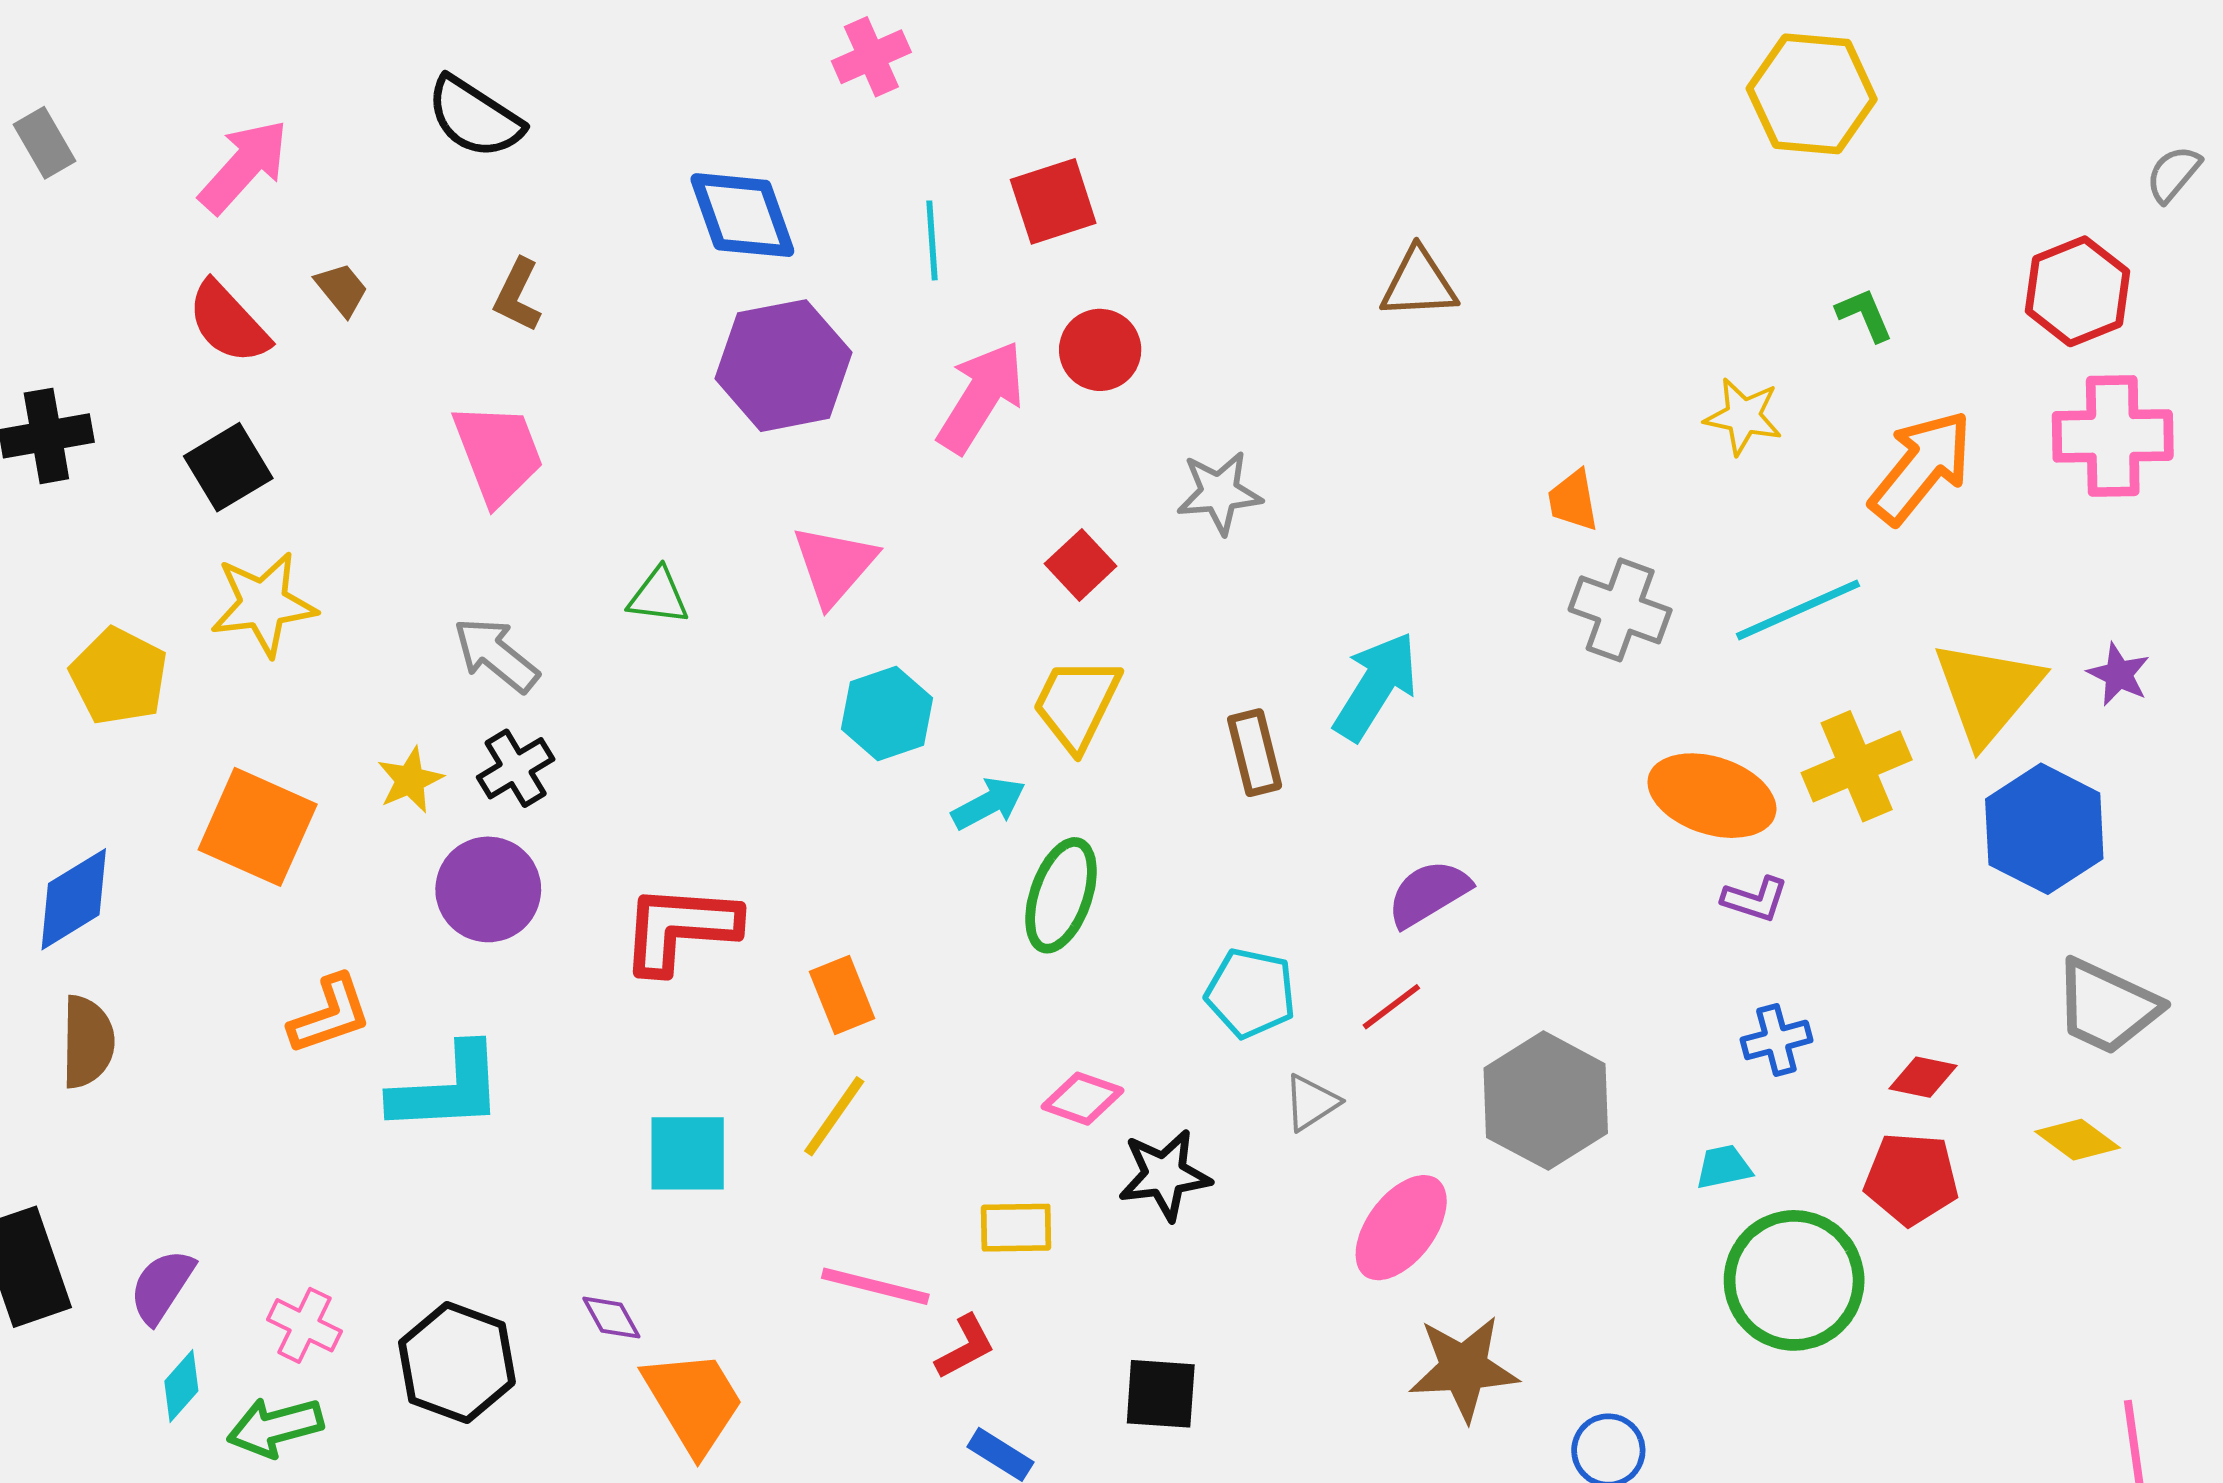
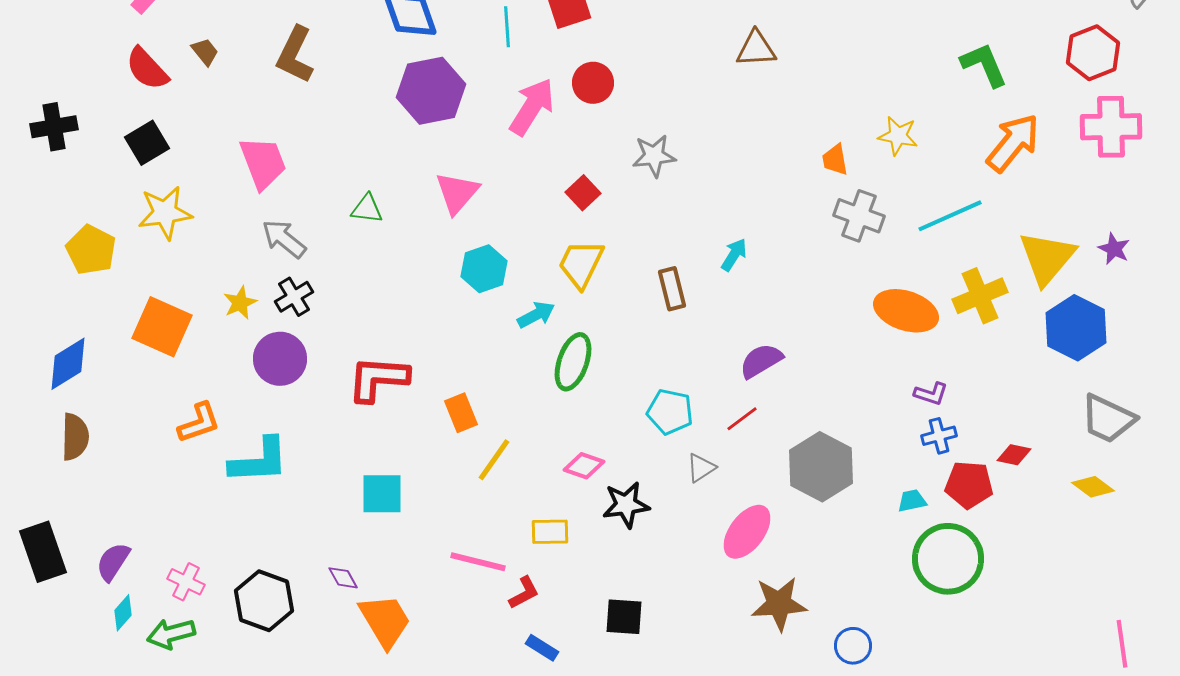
brown L-shape: (518, 295) -> (295, 55), size x1.5
green L-shape: (1864, 315) -> (984, 65), size x1.6
yellow star: (1743, 416) -> (898, 136), moved
pink trapezoid: (498, 454) -> (263, 163), moved
cyan arrow: (1376, 686) -> (734, 255), size x0.6
purple L-shape: (1755, 899) -> (931, 394), moved
yellow line: (834, 1116) -> (494, 460), moved
red pentagon: (1911, 1179) -> (969, 485), moved

